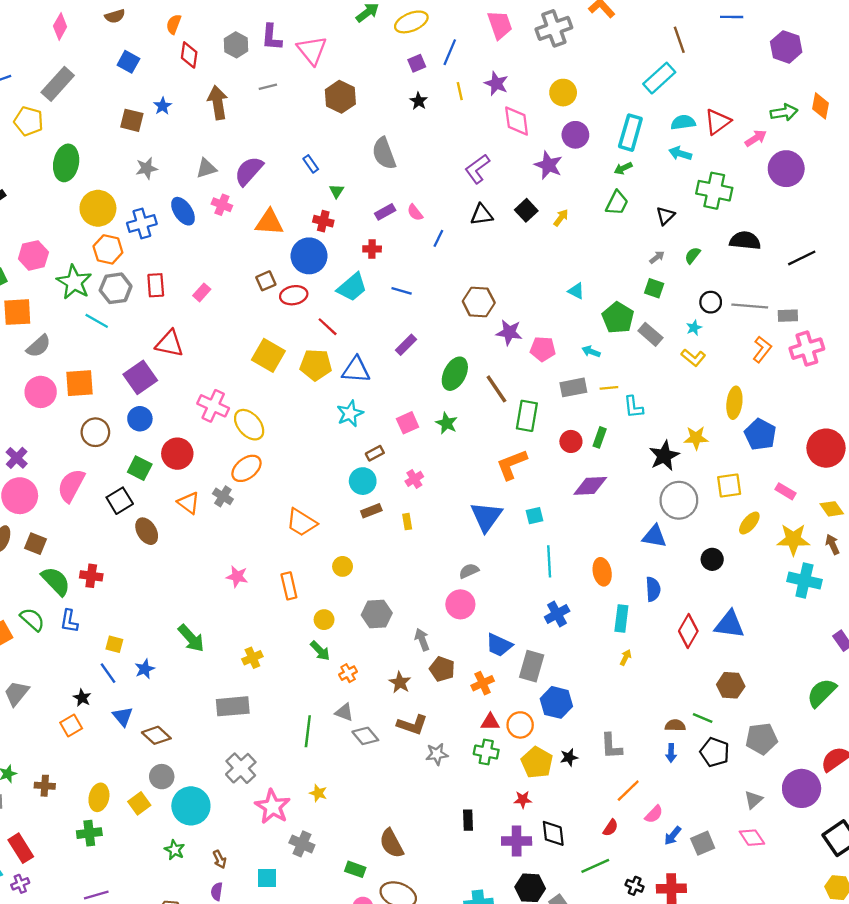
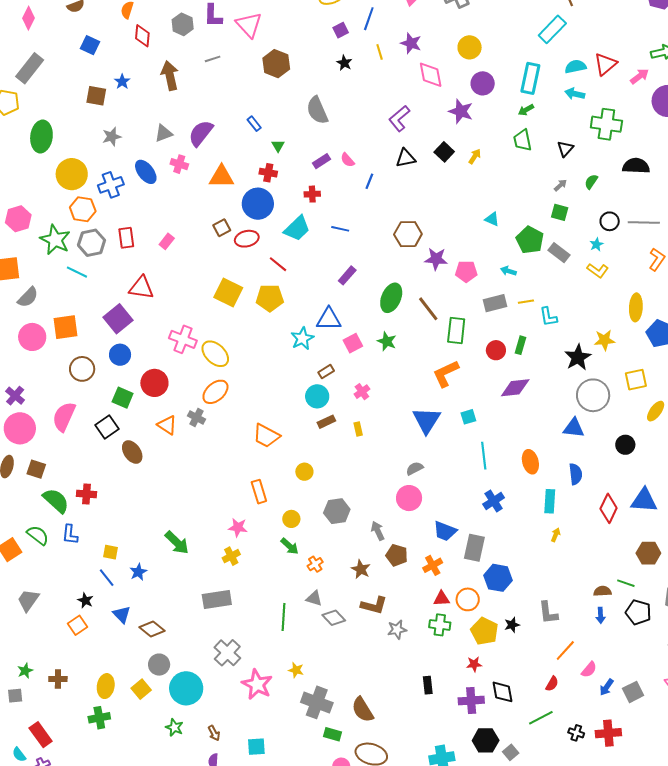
green trapezoid: (617, 203) -> (522, 140), turned 145
blue triangle: (356, 370) -> (329, 319), moved
pink star: (237, 576) -> (238, 527), moved
gray cross: (302, 844) -> (317, 702), moved, size x1.4

